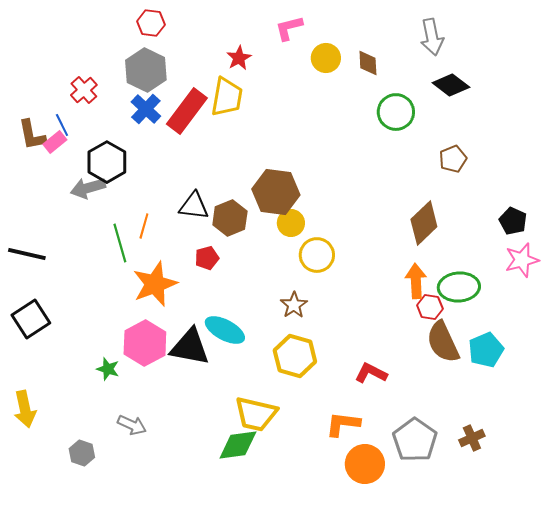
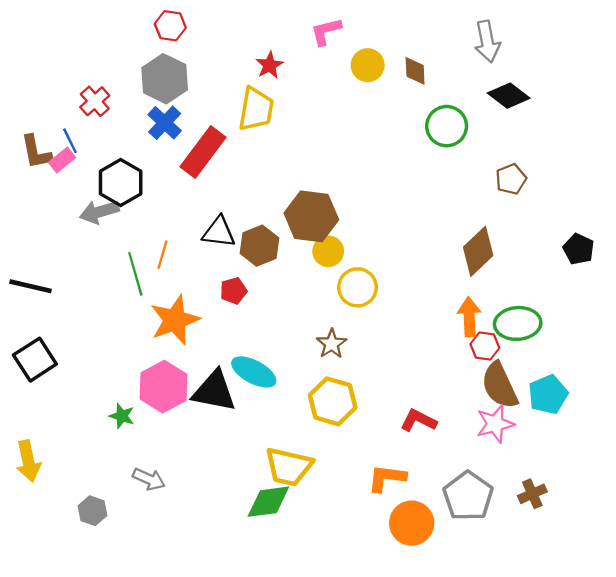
red rectangle: (187, 111) -> (203, 152), moved
pink star: (522, 260) -> (495, 424), moved

